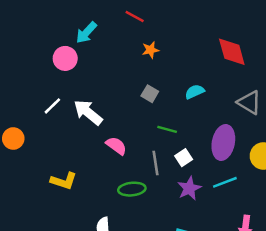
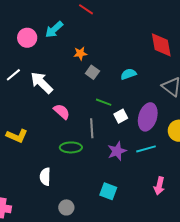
cyan arrow: (86, 33) -> (54, 30), moved
orange star: (150, 50) -> (80, 53), moved
white square: (184, 158) -> (121, 116), moved

